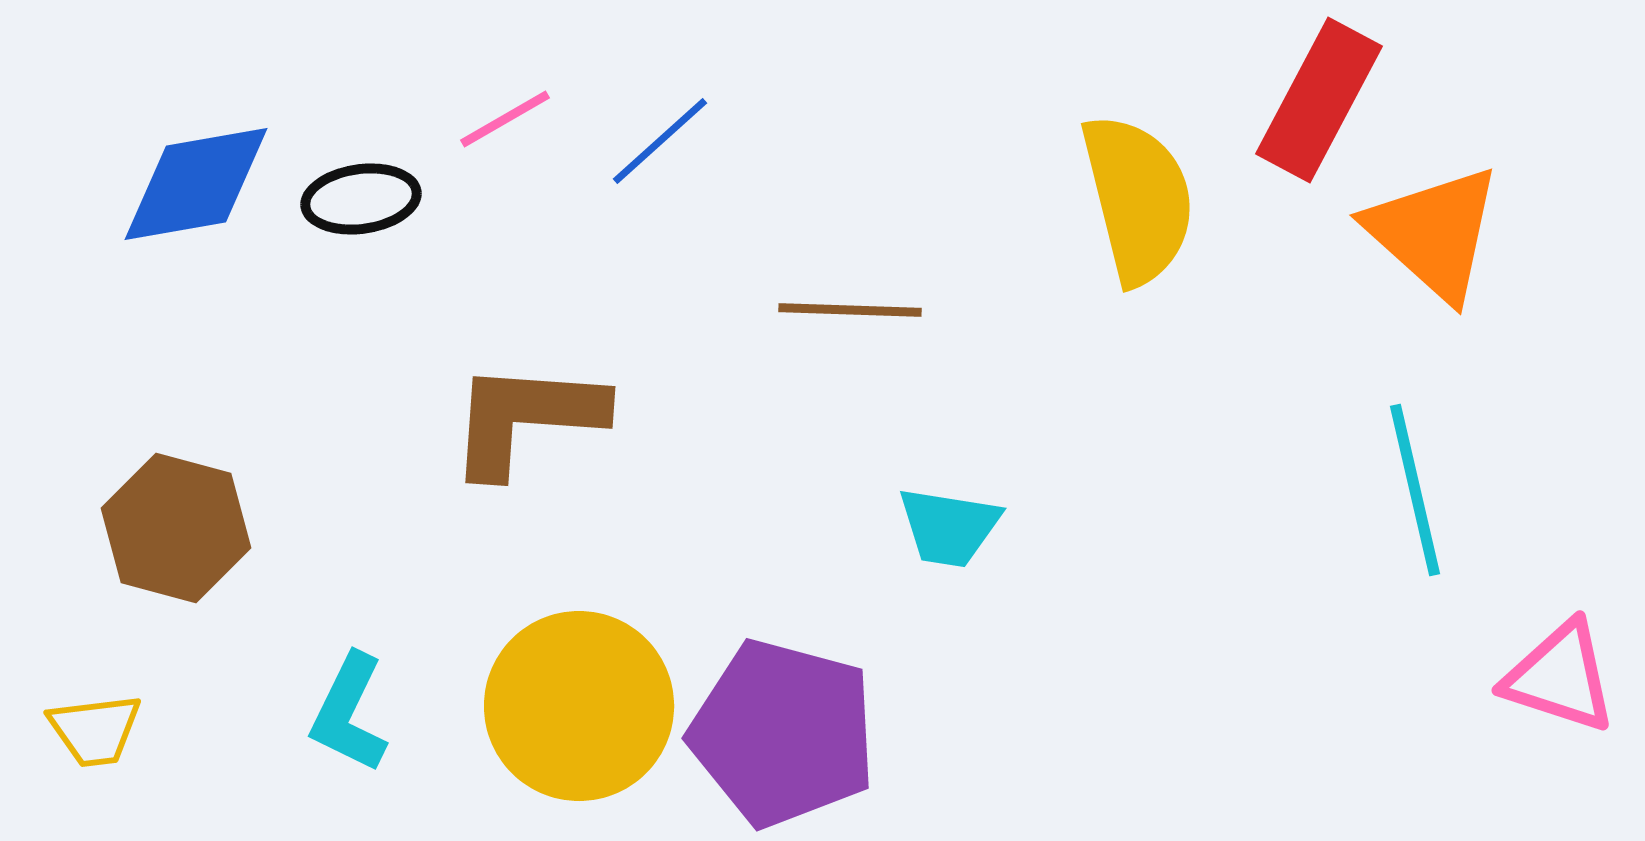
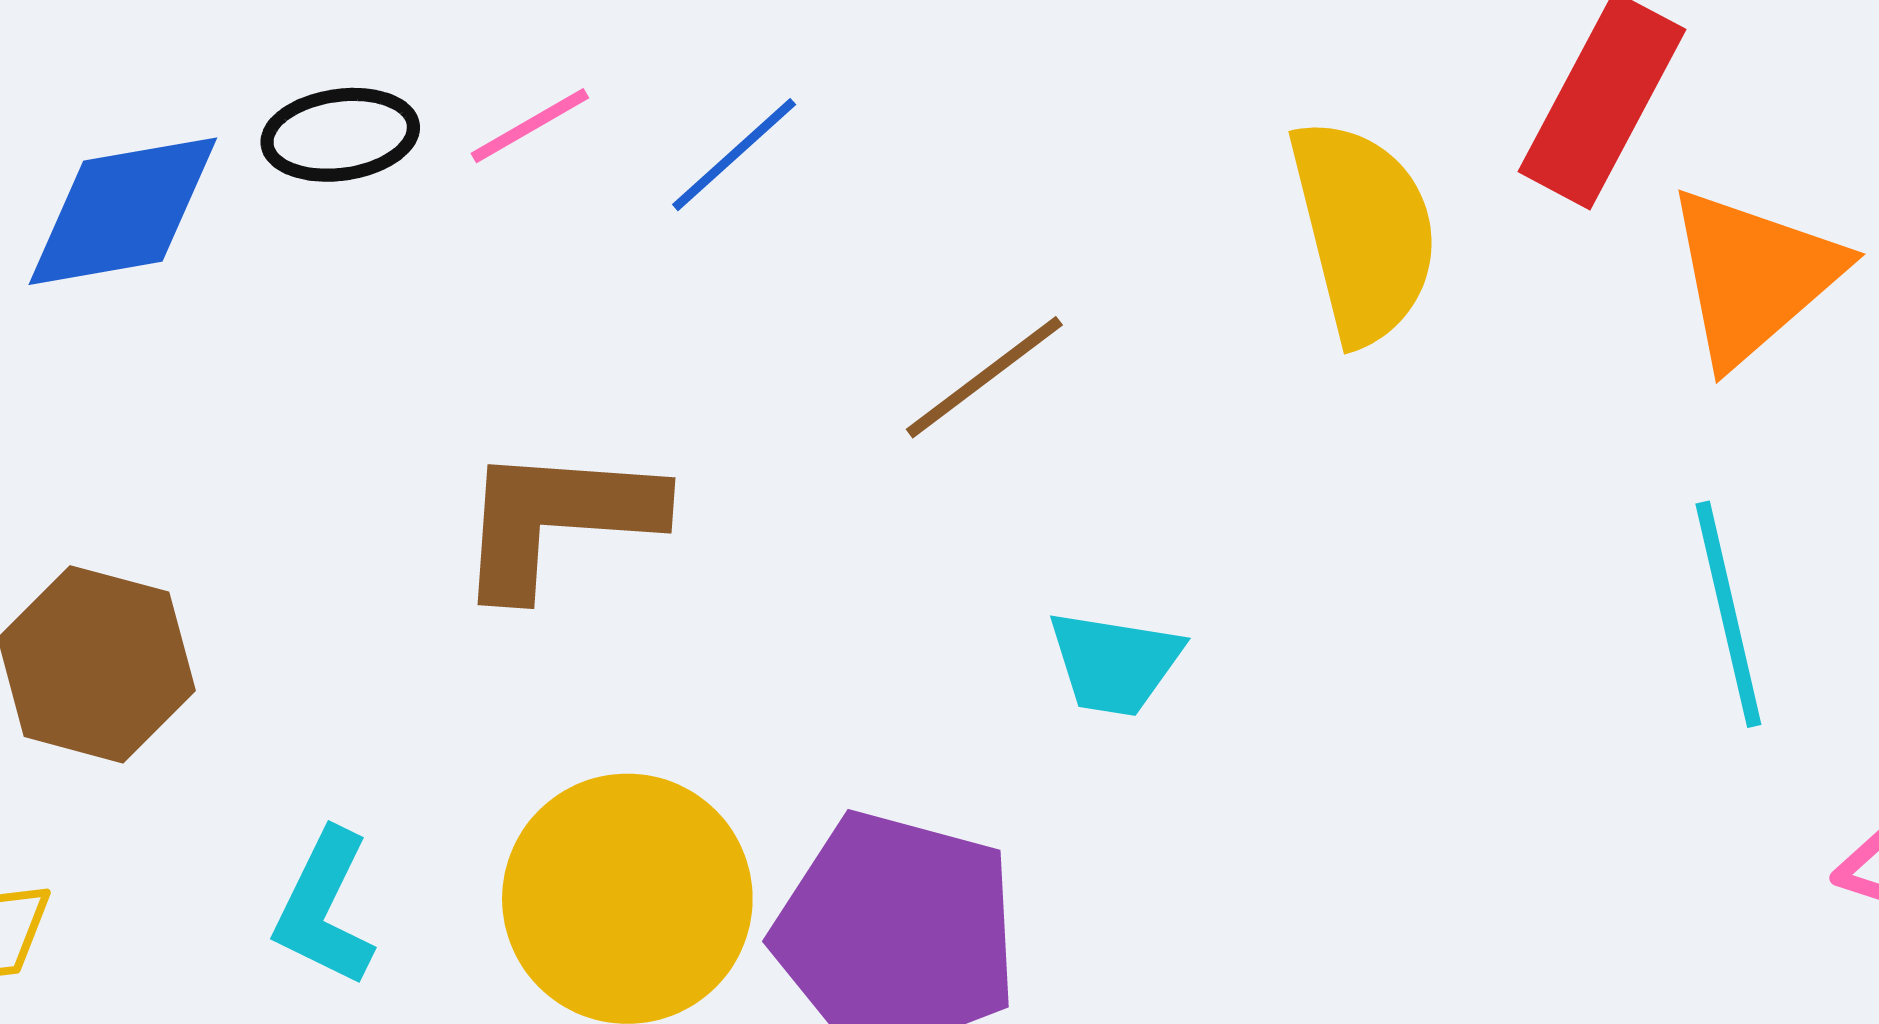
black ellipse: (361, 199) -> (340, 135), moved
orange triangle: (1434, 233) -> (1753, 276), turned 37
brown line: (850, 310) -> (984, 377), turned -39

